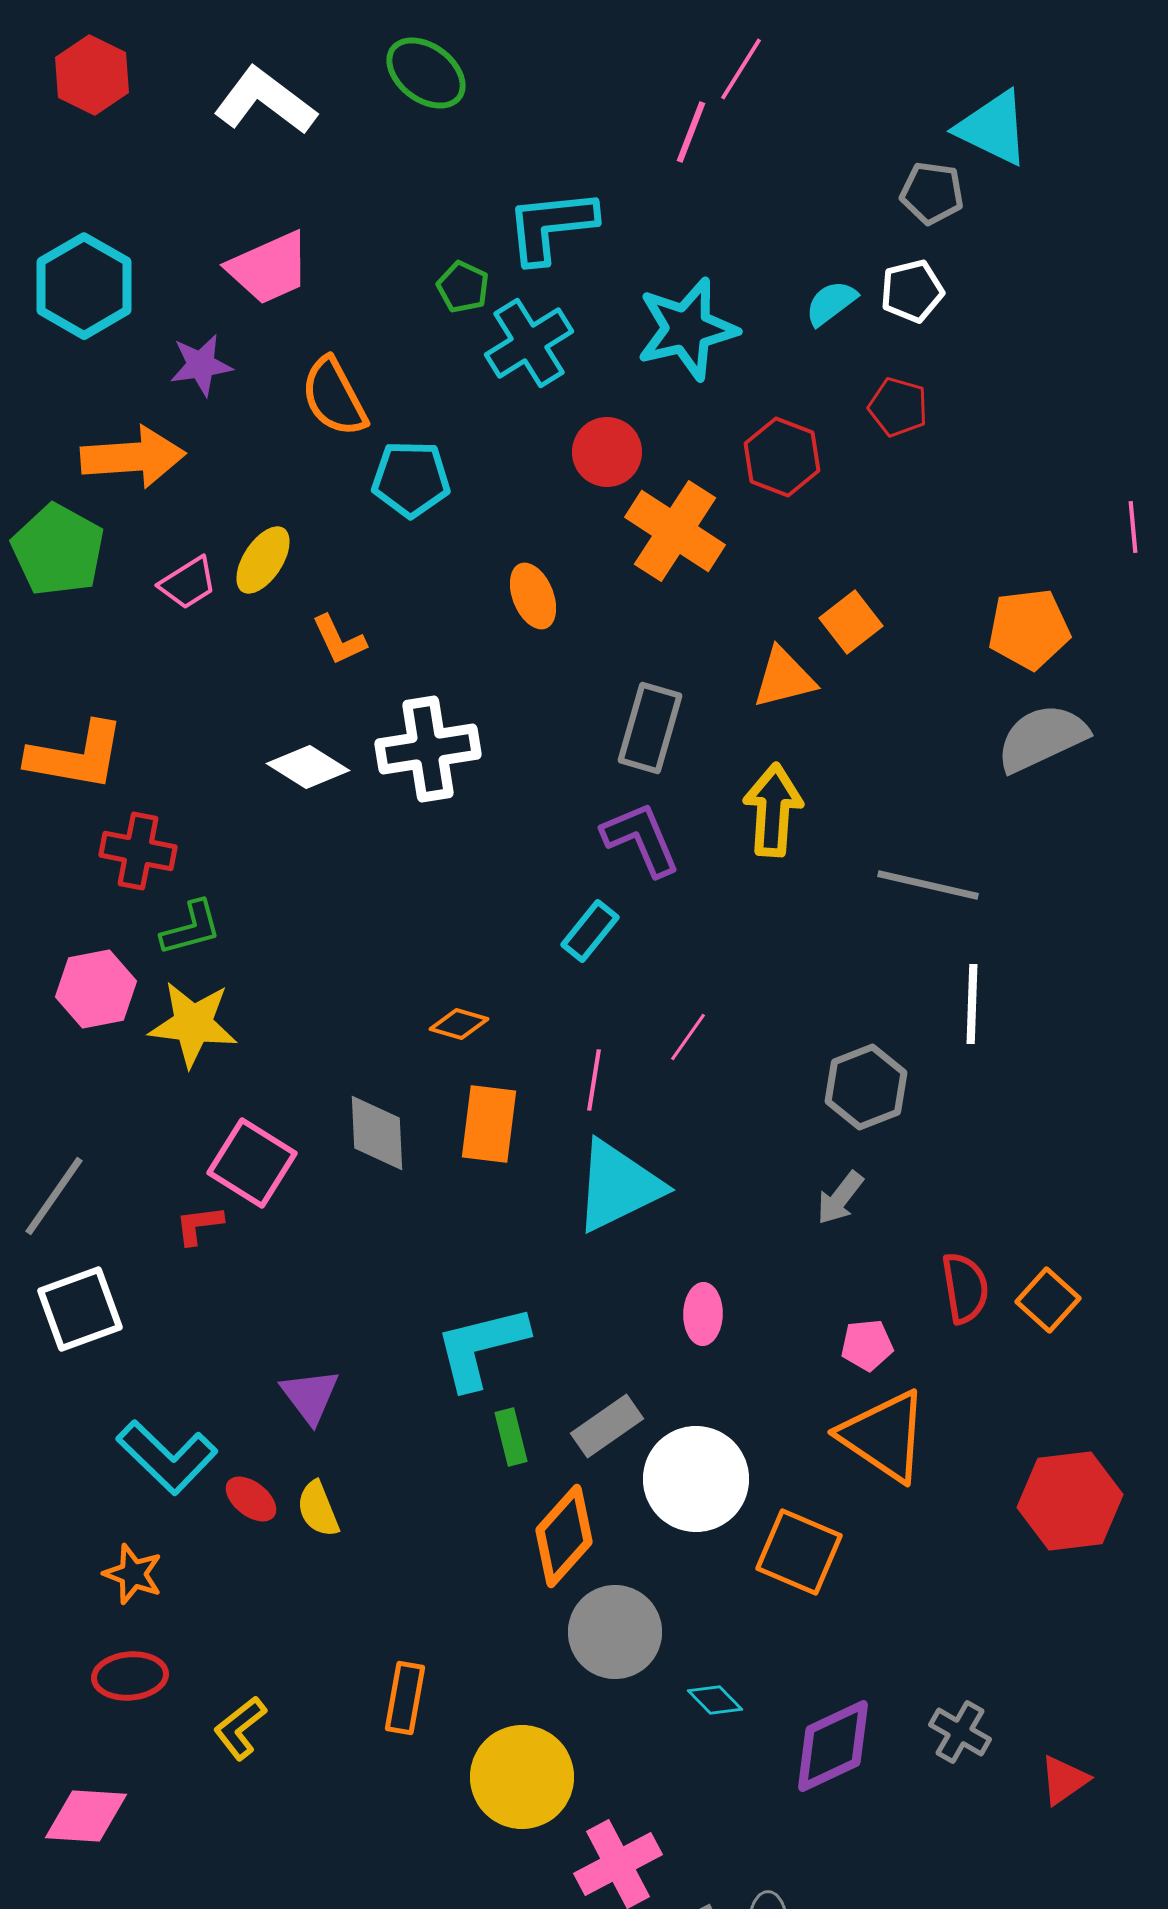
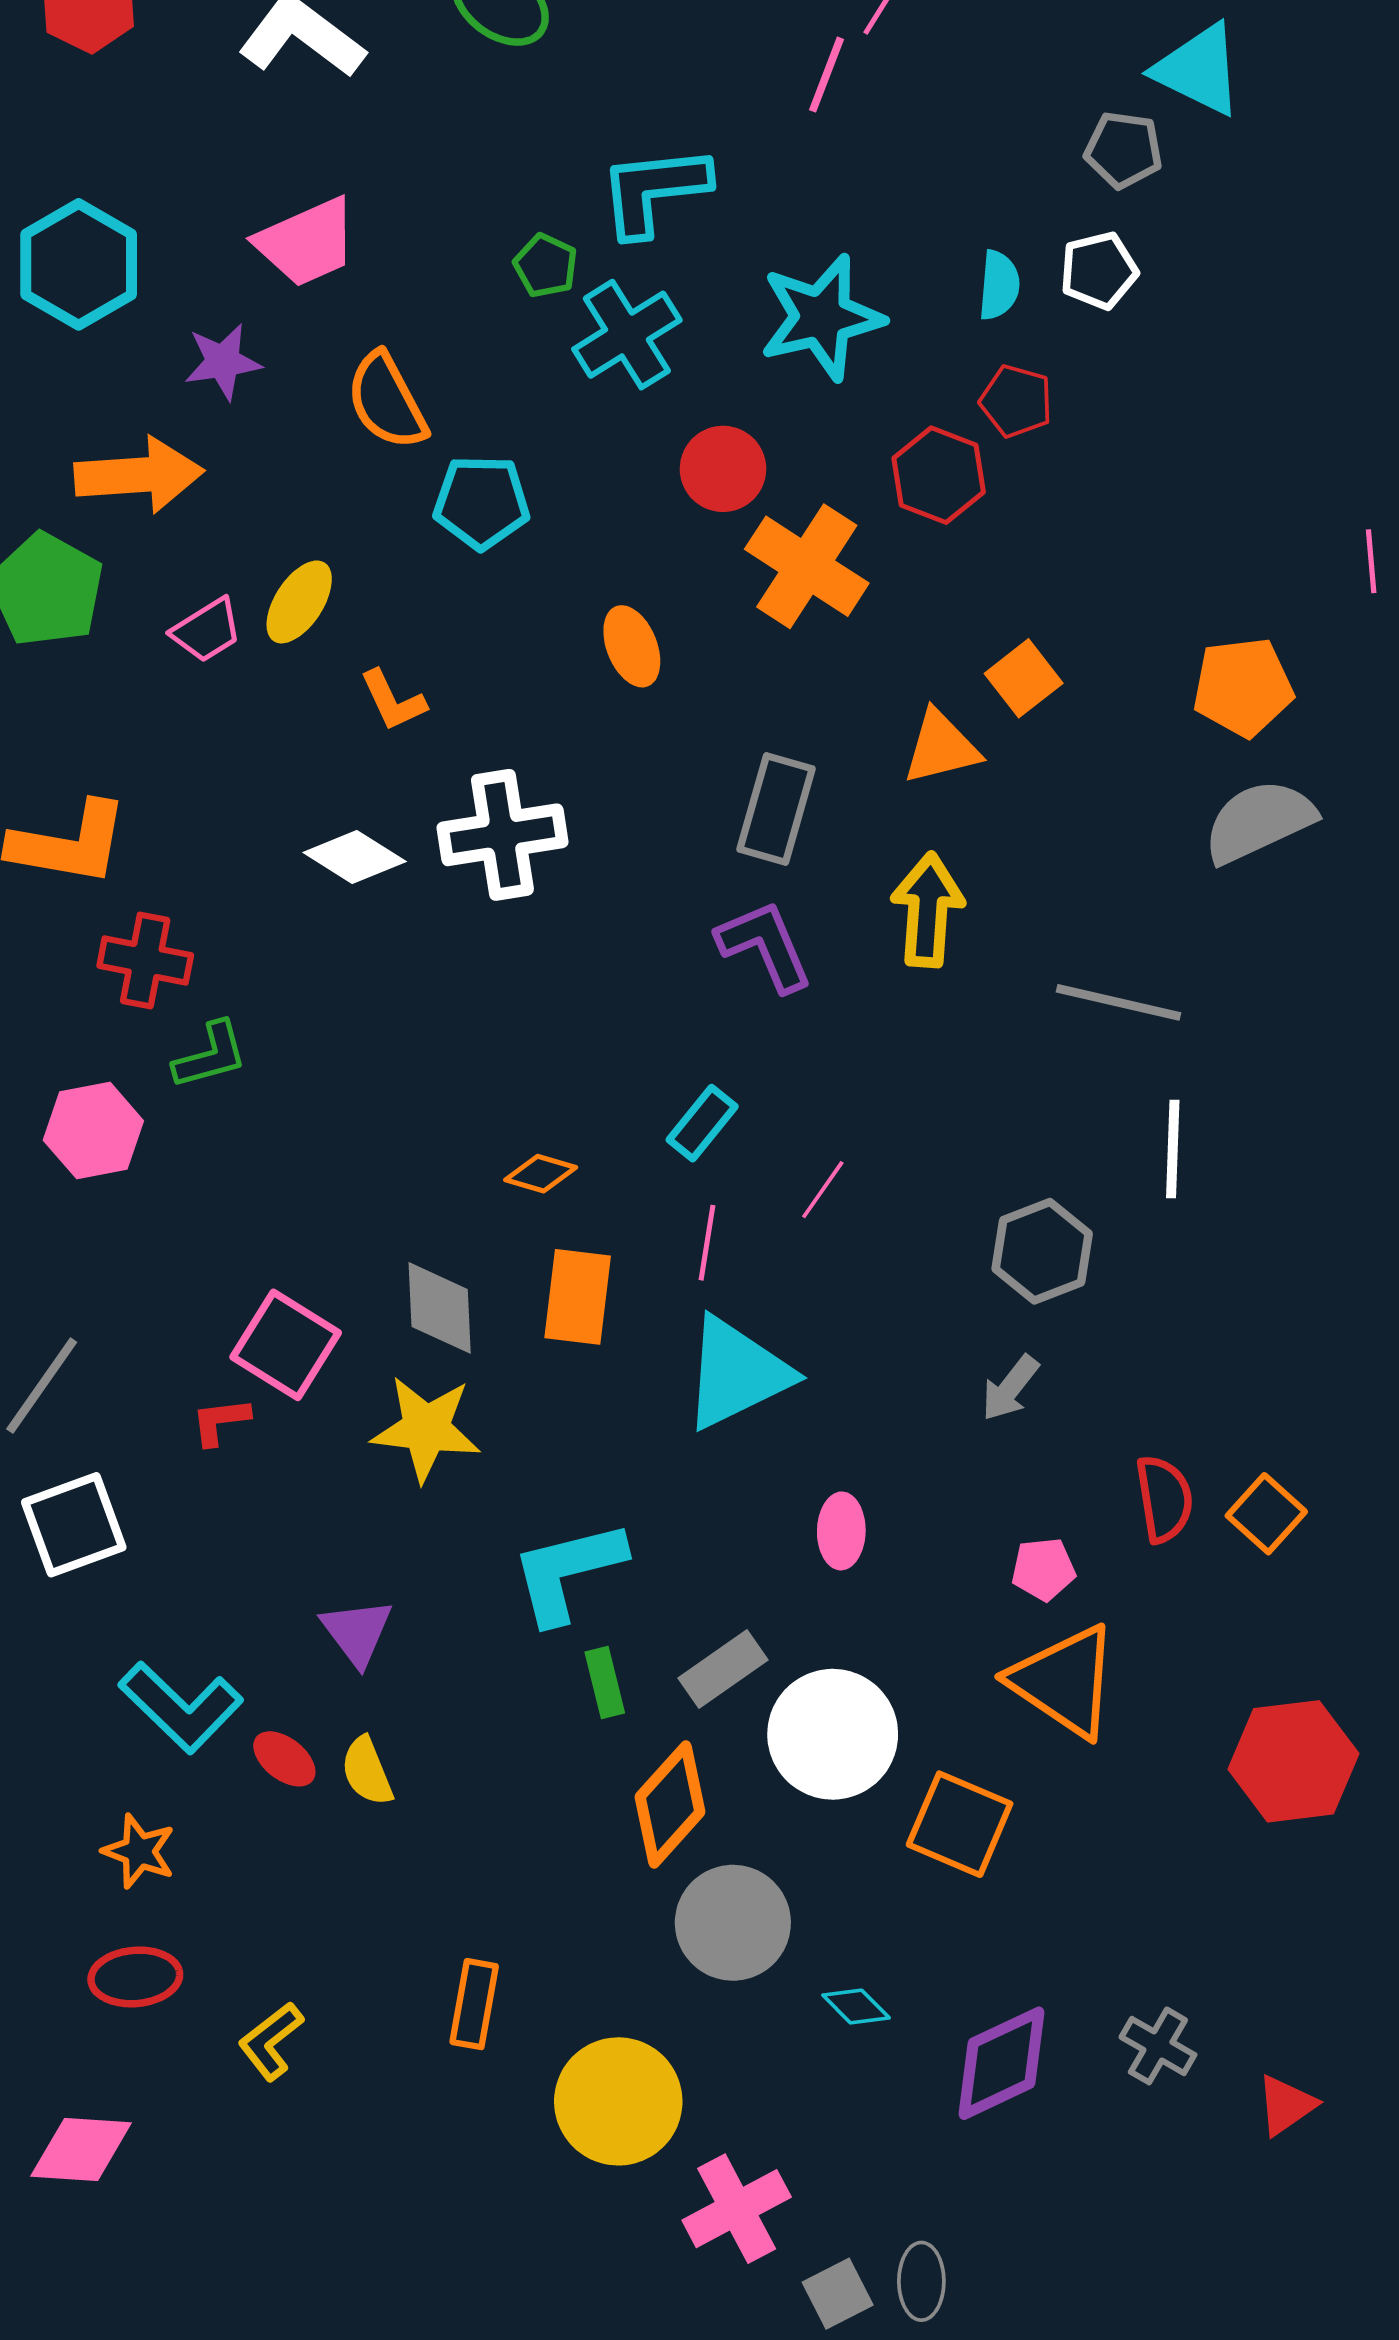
cyan semicircle: (831, 303) -> (999, 285), turned 132
red pentagon: (898, 407) -> (1016, 401), moved
cyan rectangle: (590, 931) -> (702, 1123), moved
yellow star: (193, 1024) -> (426, 1429), moved

